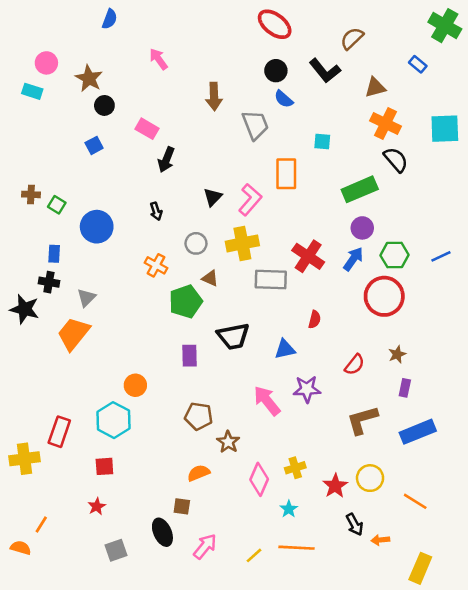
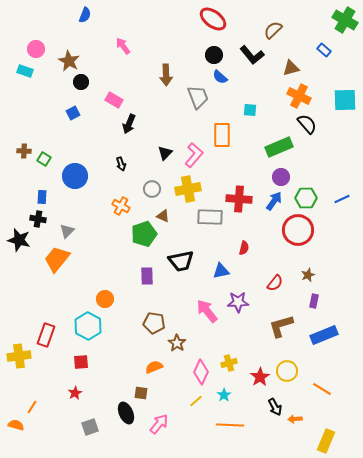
red cross: (308, 256) -> (239, 199), turned -30
yellow line: (254, 555) -> (196, 401), moved

